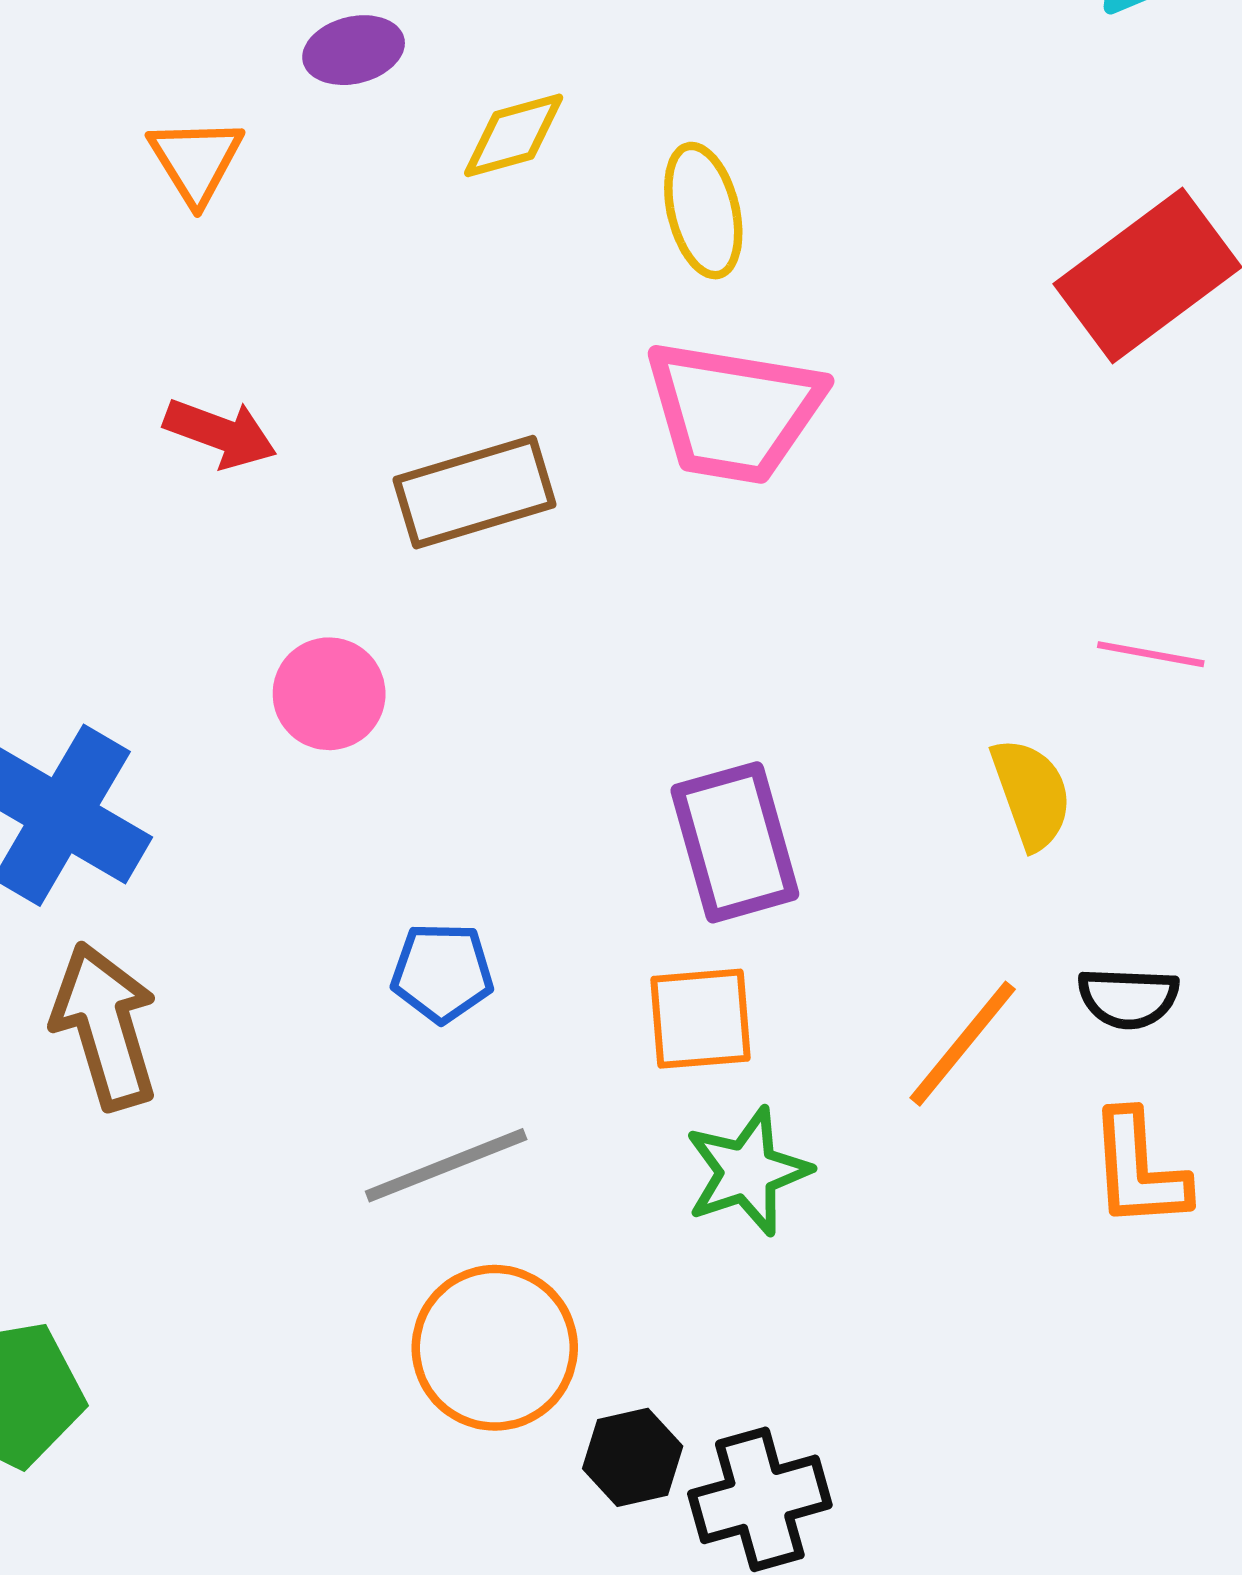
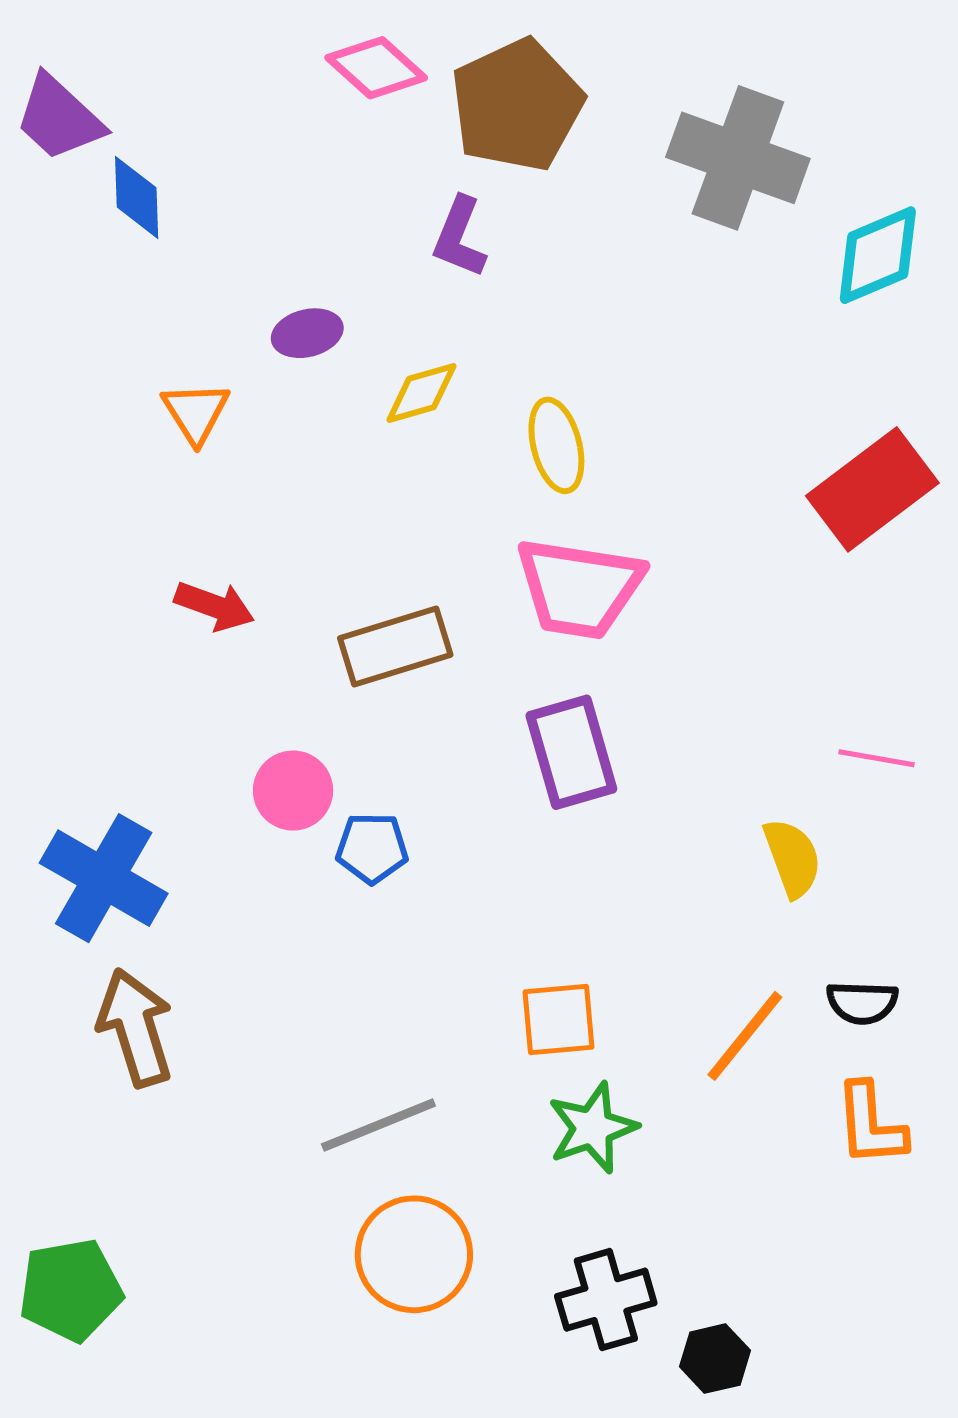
purple rectangle: (735, 842) -> (571, 752), moved
blue pentagon: (442, 973) -> (372, 848), moved
black hexagon: (633, 1457) -> (715, 1359), moved
black cross: (760, 1499) -> (606, 1300), moved

